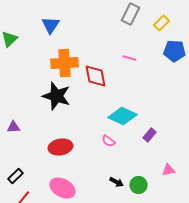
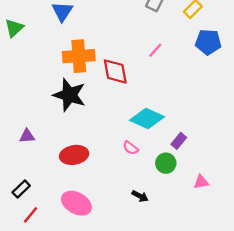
pink line: (129, 58) -> (155, 50), turned -64
purple triangle: (13, 127) -> (27, 136), moved
green circle: (138, 185) -> (166, 163), moved

